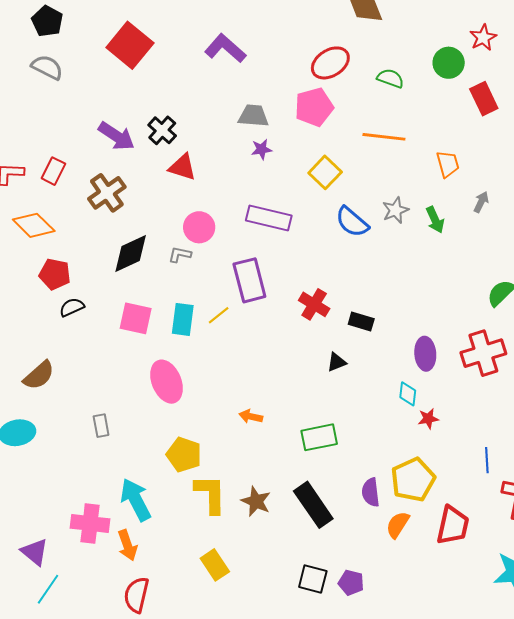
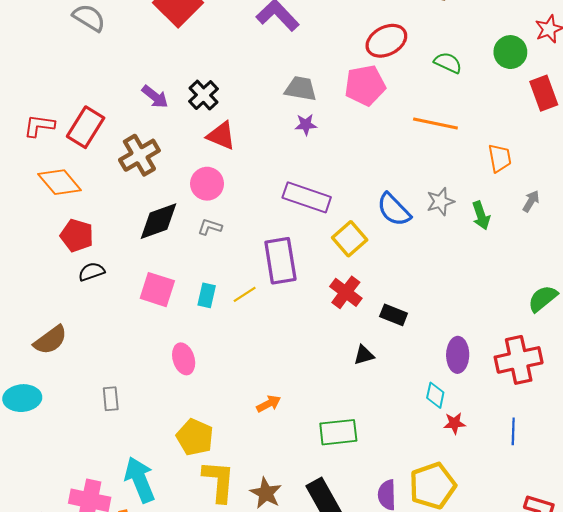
purple arrow: (116, 136) -> (155, 97), size x0.7
red rectangle: (53, 171) -> (86, 127), size x1.4
yellow square: (325, 172) -> (350, 239), moved
pink circle: (199, 227) -> (207, 184), moved
cyan rectangle: (183, 319) -> (207, 295), size x0.7
pink ellipse: (166, 382) -> (184, 359), size x0.7
orange arrow: (251, 416) -> (269, 404), turned 135
blue line: (487, 460) -> (513, 431), moved

